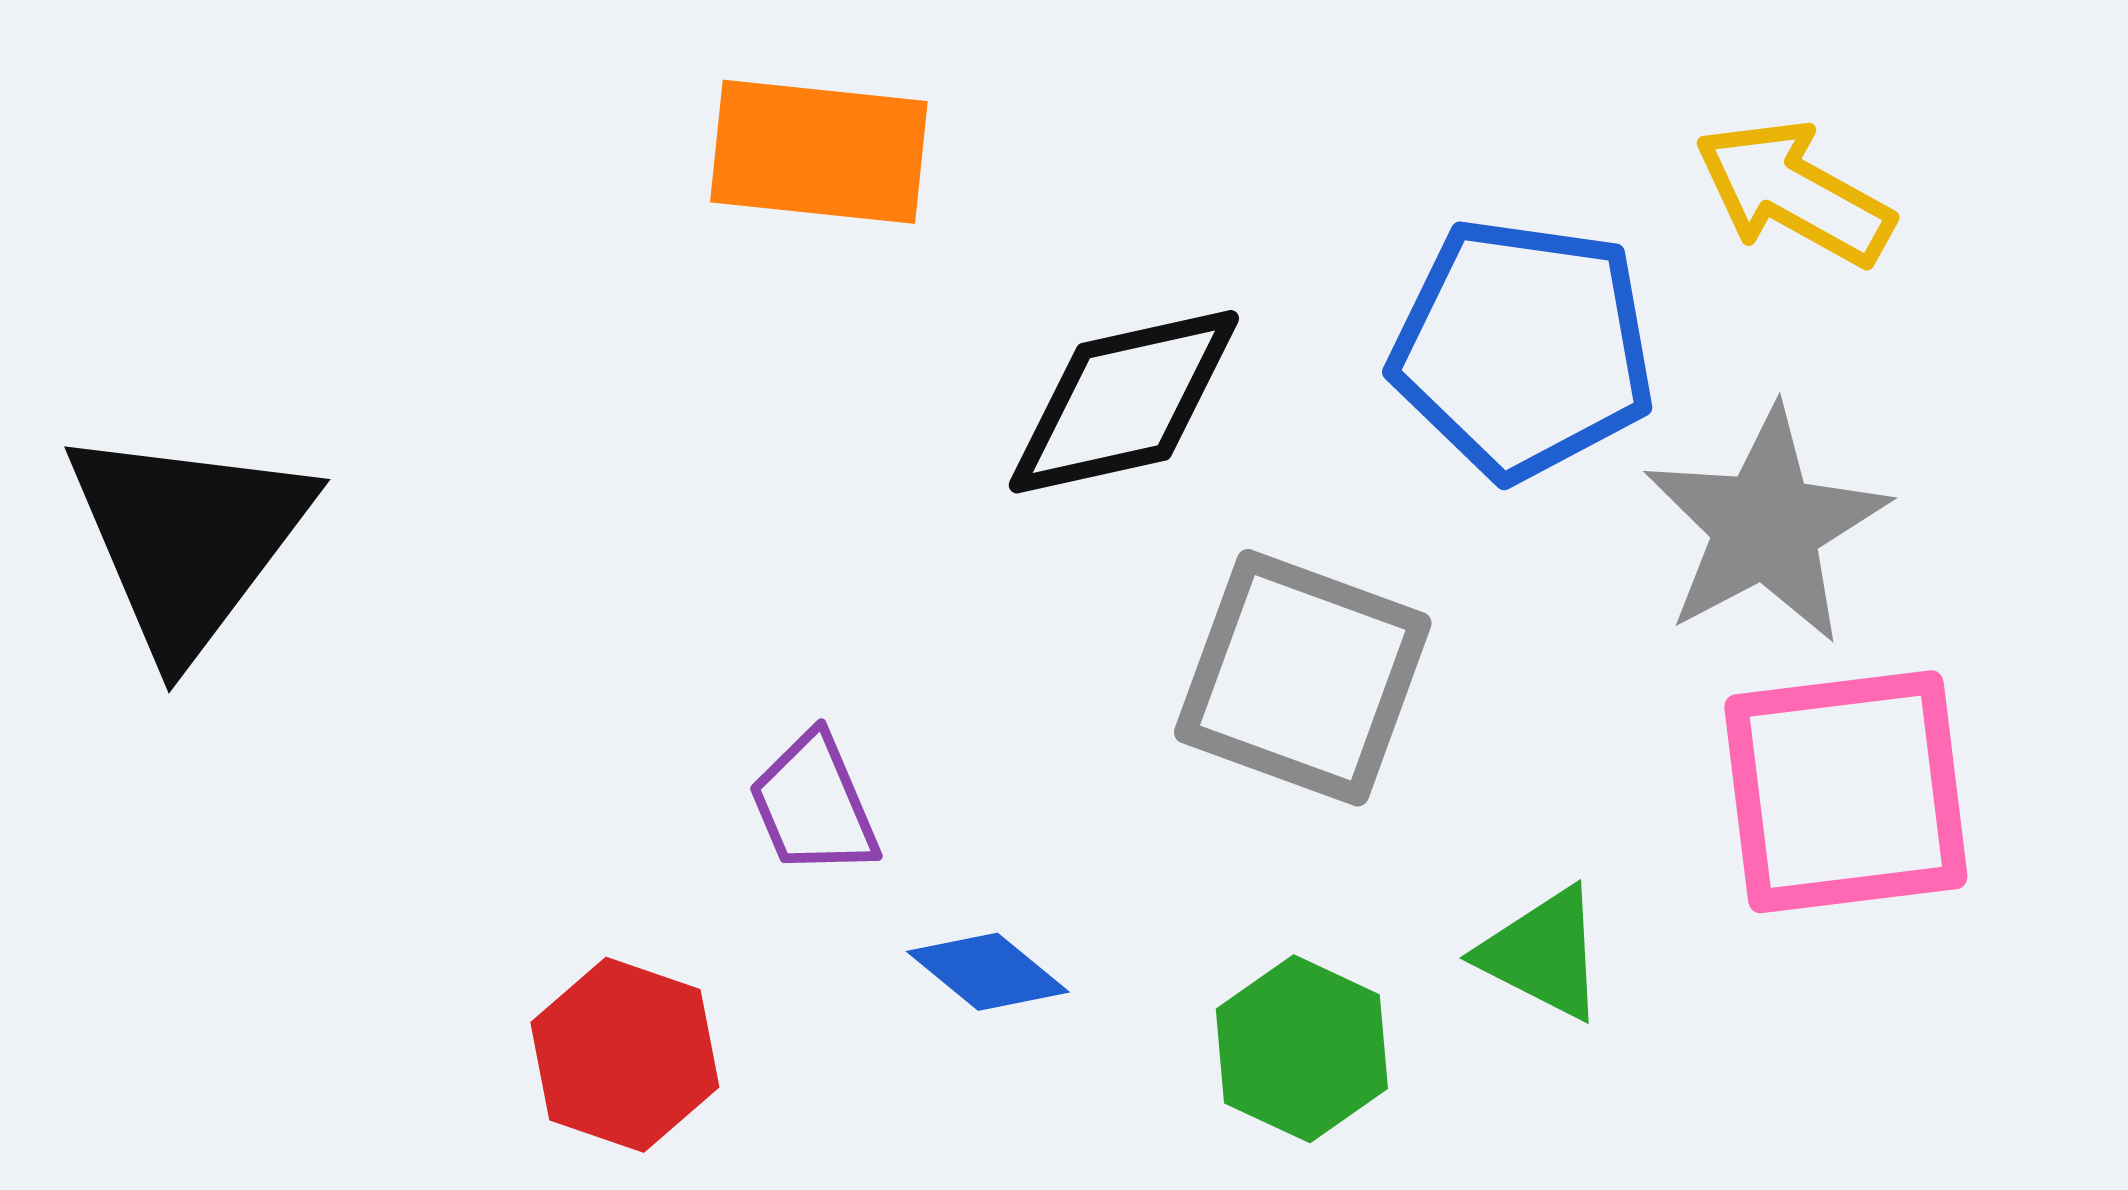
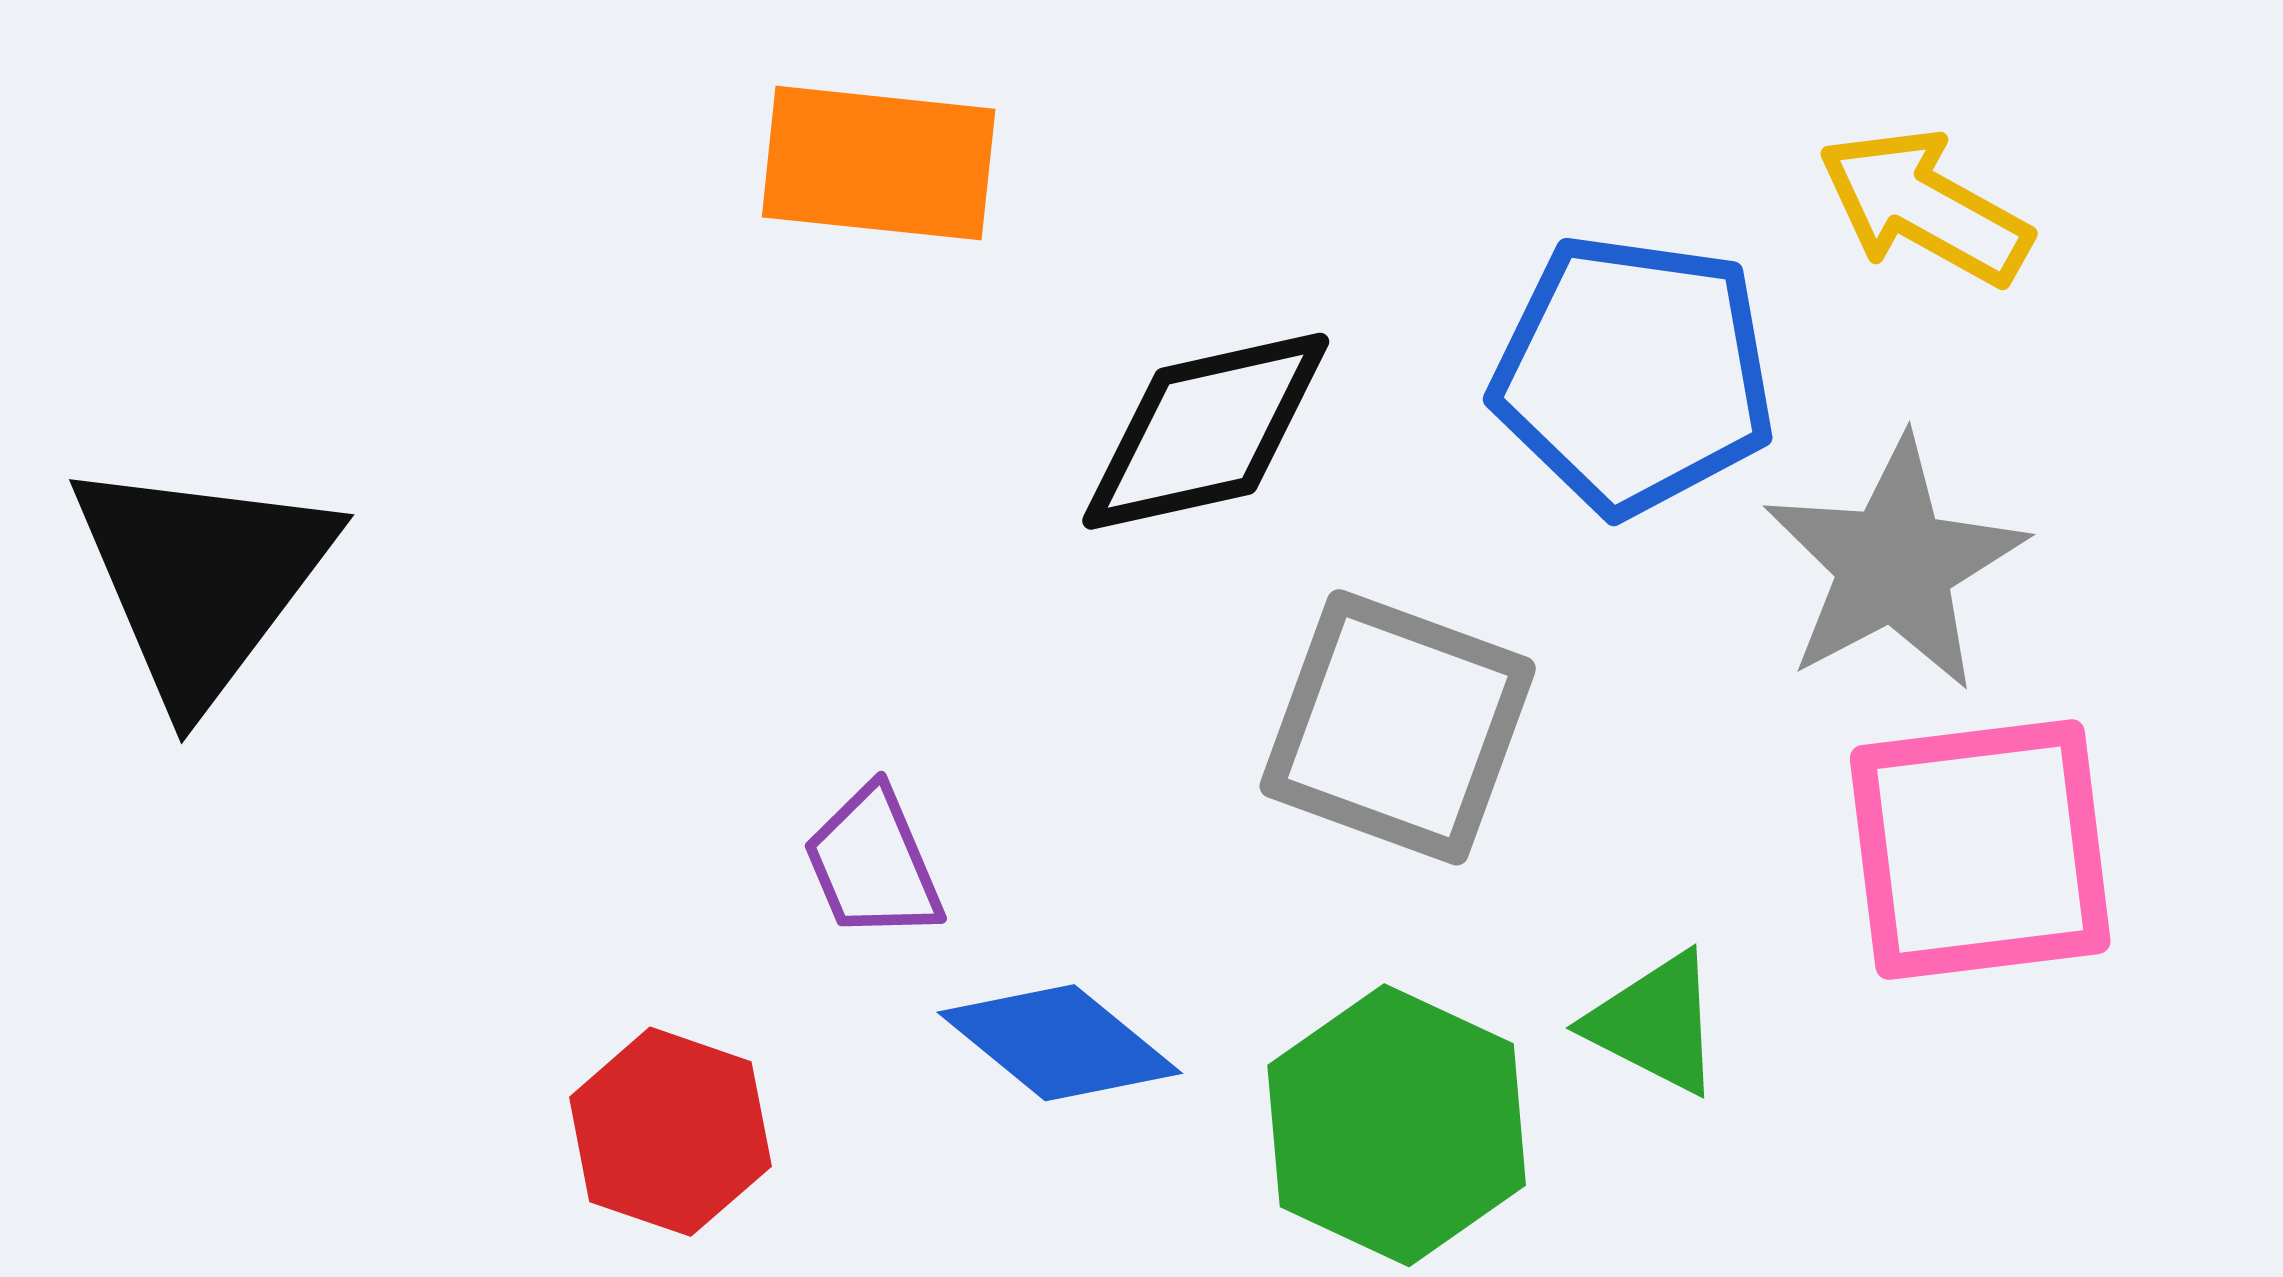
blue diamond: (988, 972) -> (1060, 1043), size x1.4
green hexagon: (1302, 1049) -> (1397, 1125), size x1.4

